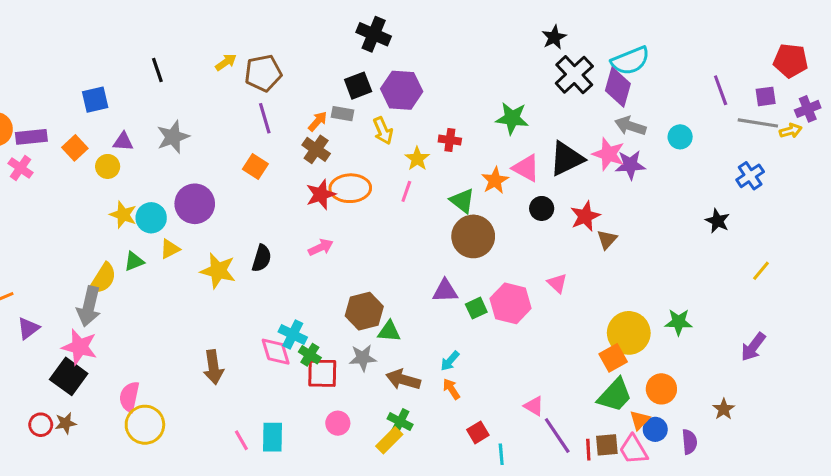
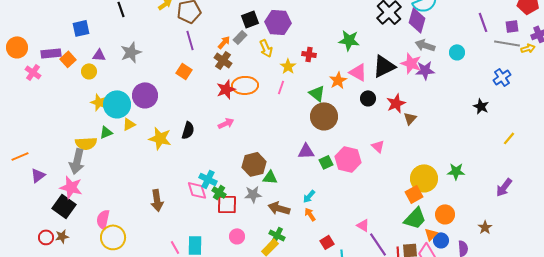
gray rectangle: (343, 114) -> (240, 37), turned -56
purple rectangle: (31, 137) -> (51, 53), moved
cyan circle: (151, 218) -> (117, 104), size x1.4
yellow semicircle: (103, 278) -> (86, 143), turned 55

